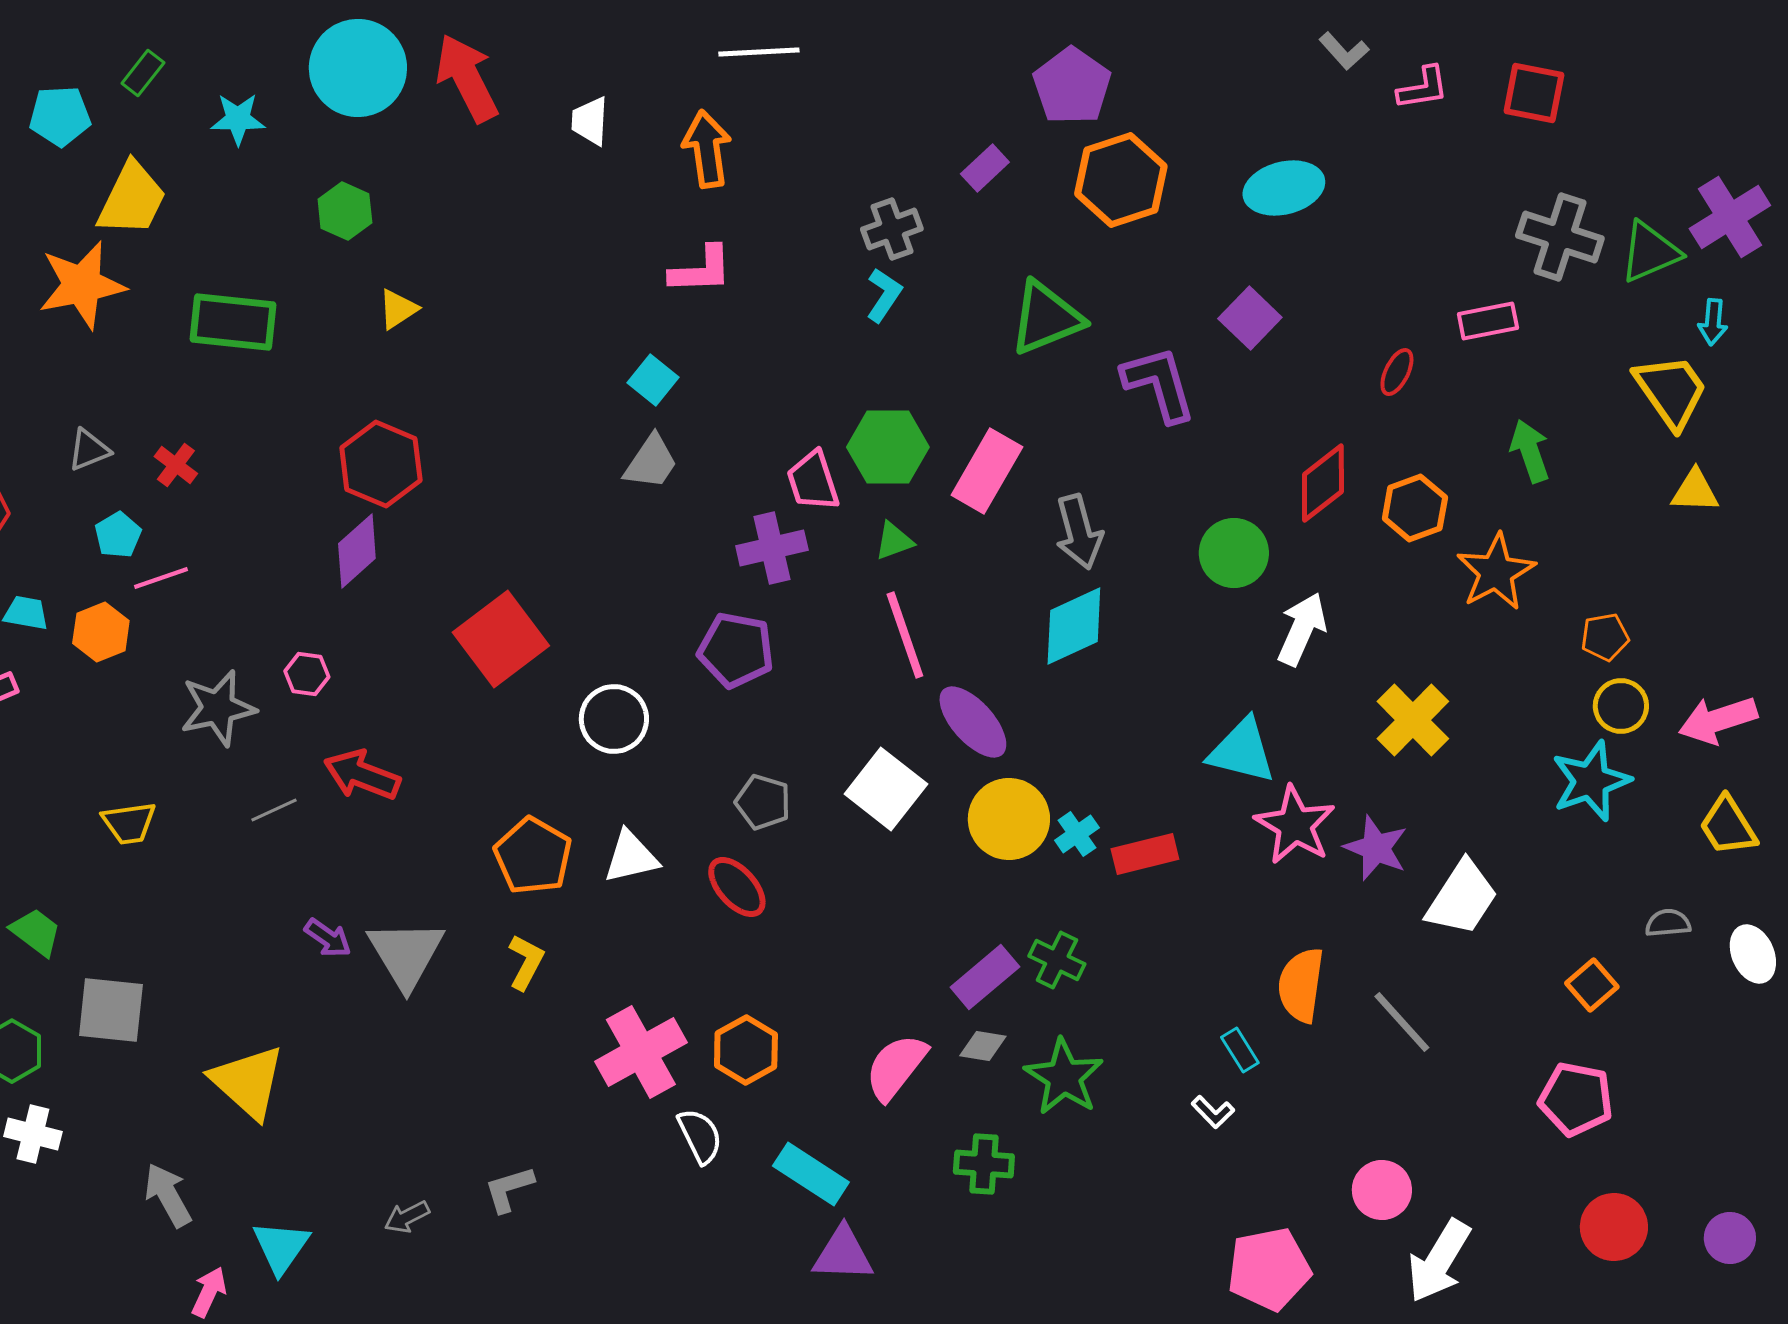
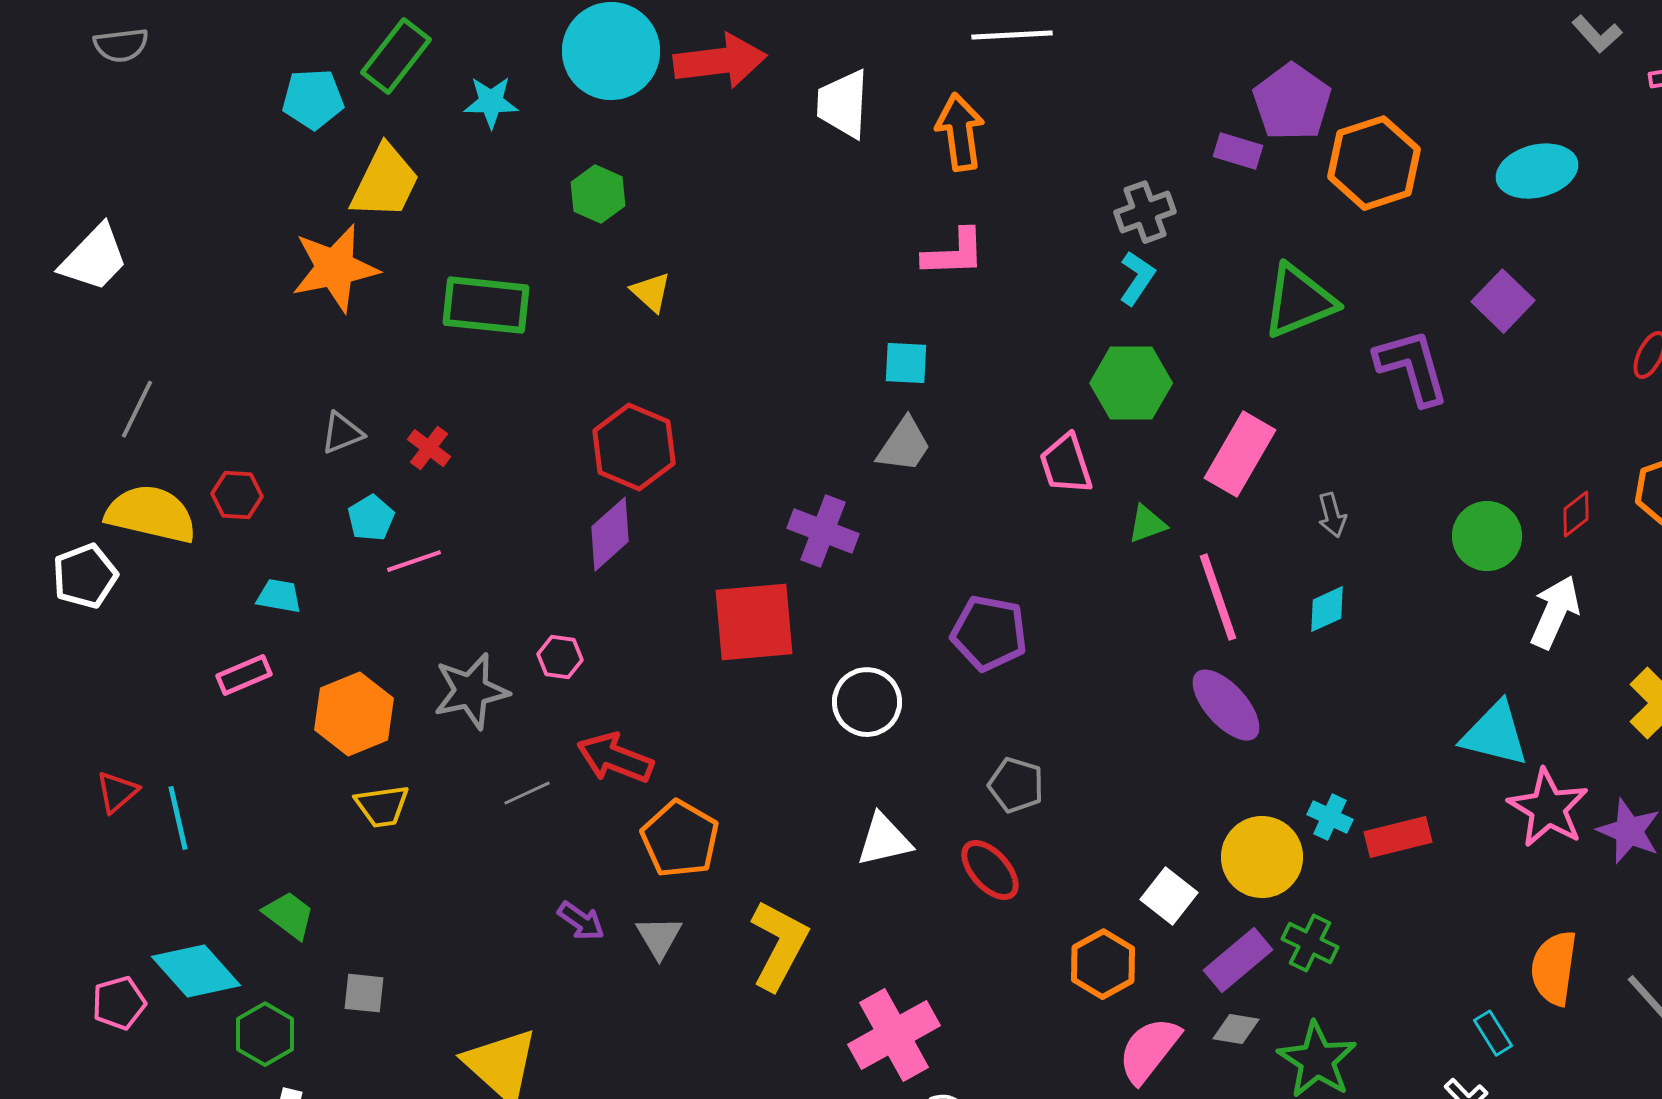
green rectangle: (143, 73) -> (396, 56), size x1.6
red arrow: (467, 78) -> (720, 61), turned 110
purple pentagon: (1072, 86) -> (1292, 102), moved
white trapezoid: (590, 121) -> (843, 104), size x1.4
purple rectangle: (985, 168) -> (1238, 151), turned 60
yellow triangle: (398, 309) -> (651, 292), turned -45
cyan square: (653, 380) -> (906, 363), turned -36
green hexagon: (888, 447) -> (1131, 383), moved
red diamond: (1323, 483) -> (1576, 514), moved, size x0.6
gray arrow: (1079, 532) -> (1332, 515), size x0.6
purple cross: (772, 548) -> (823, 531), moved, turned 34
cyan diamond: (1074, 626) -> (1327, 609), size x0.6
orange hexagon: (101, 632) -> (354, 714), moved, size x1.4
pink line: (905, 635) -> (1218, 597), moved
red square: (501, 639) -> (754, 622), turned 32
white square: (886, 789) -> (1169, 896), moved, size x0.7
yellow circle: (1009, 819) -> (1262, 857), moved
cyan cross: (1077, 834) -> (1330, 817), turned -30
orange pentagon: (533, 856) -> (680, 839), moved
gray triangle: (406, 954) -> (659, 937), size x0.6
yellow L-shape: (526, 962) -> (779, 945), size x1.6
gray square: (111, 1010) -> (364, 993), size x0.6
orange hexagon: (746, 1050) -> (1103, 964), moved

